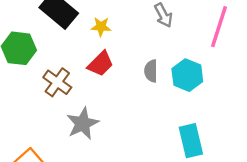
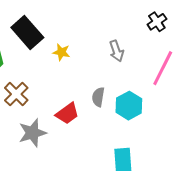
red trapezoid: (100, 64) -> (67, 114), moved

